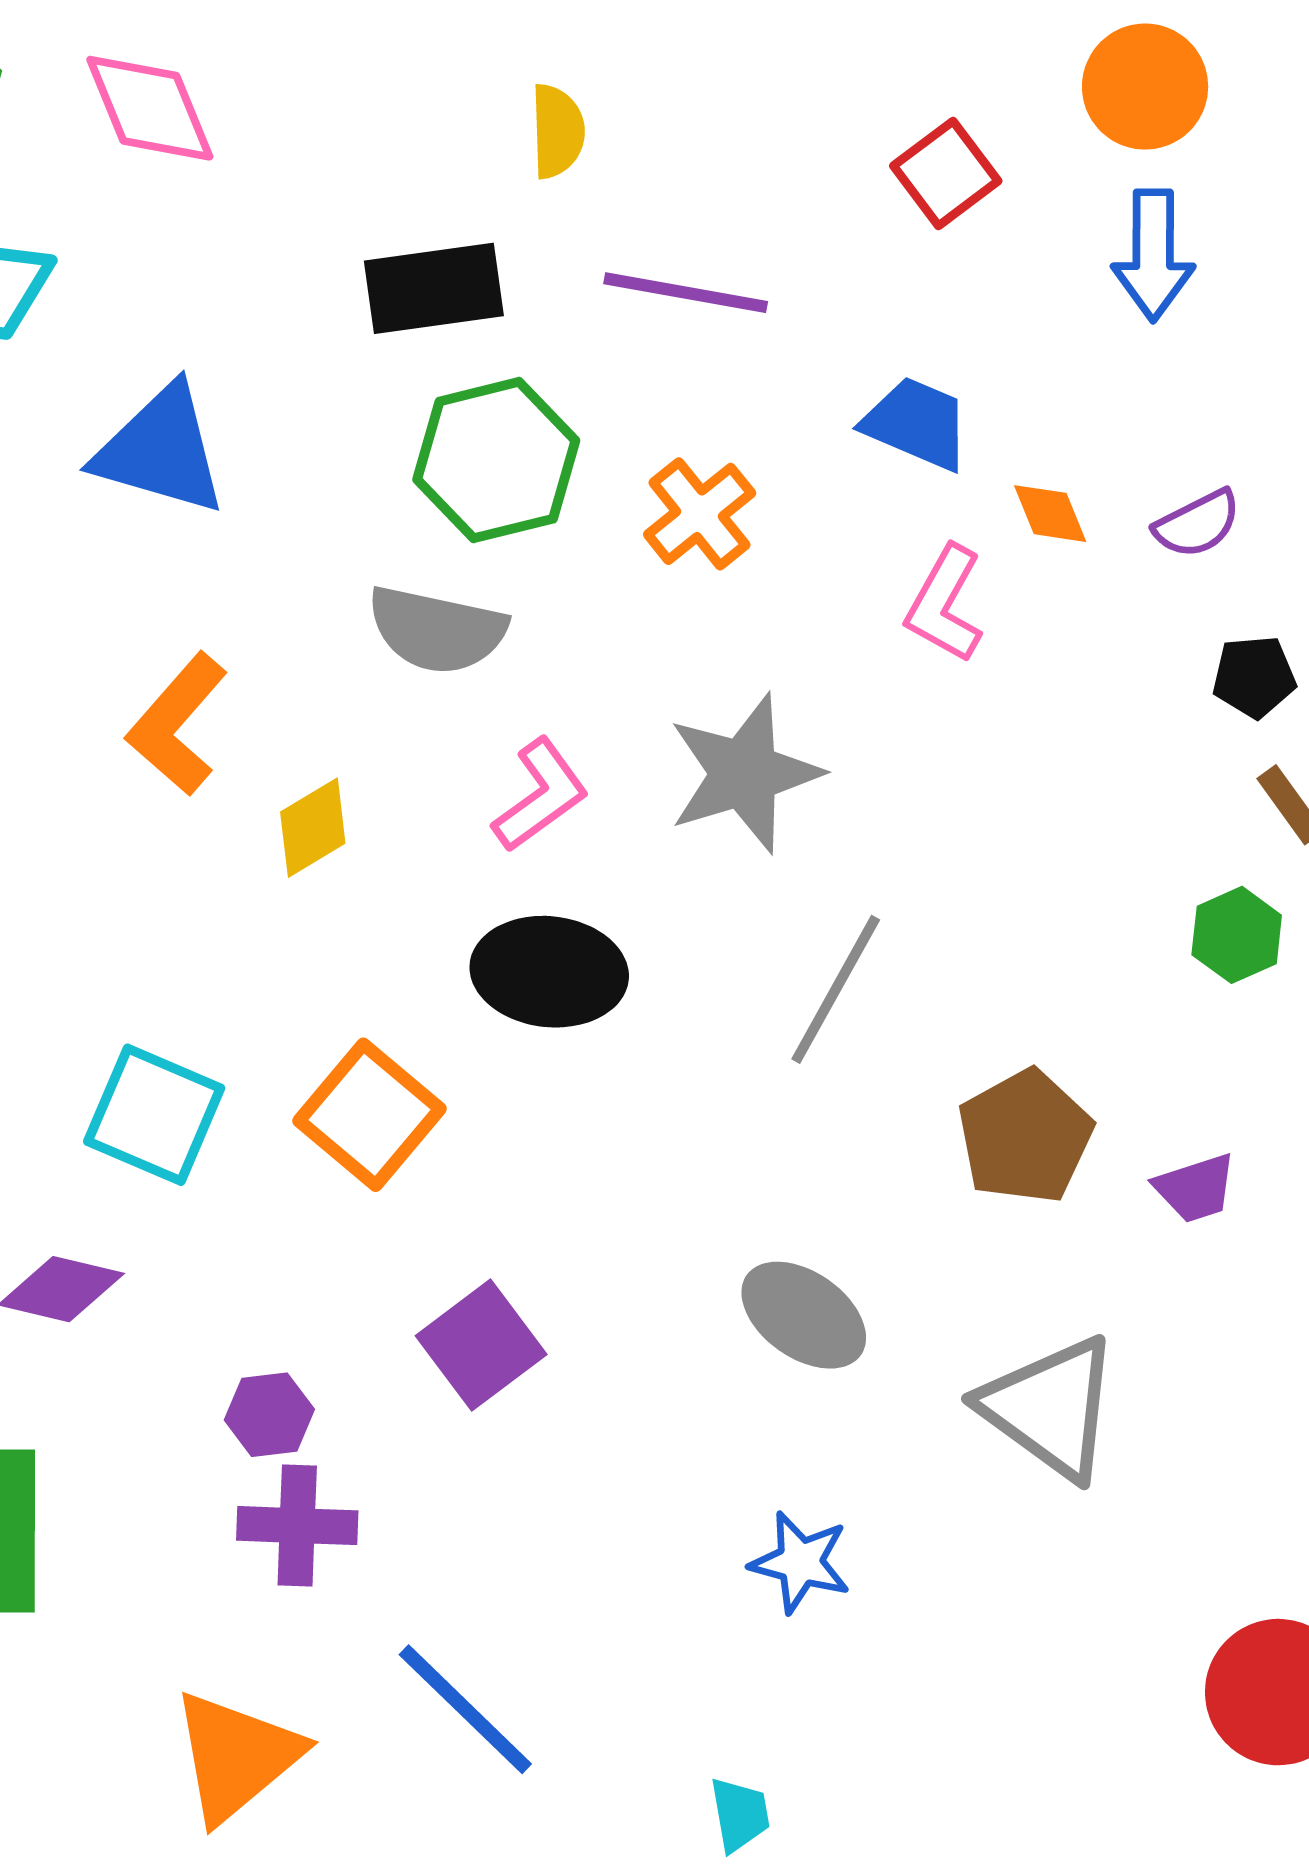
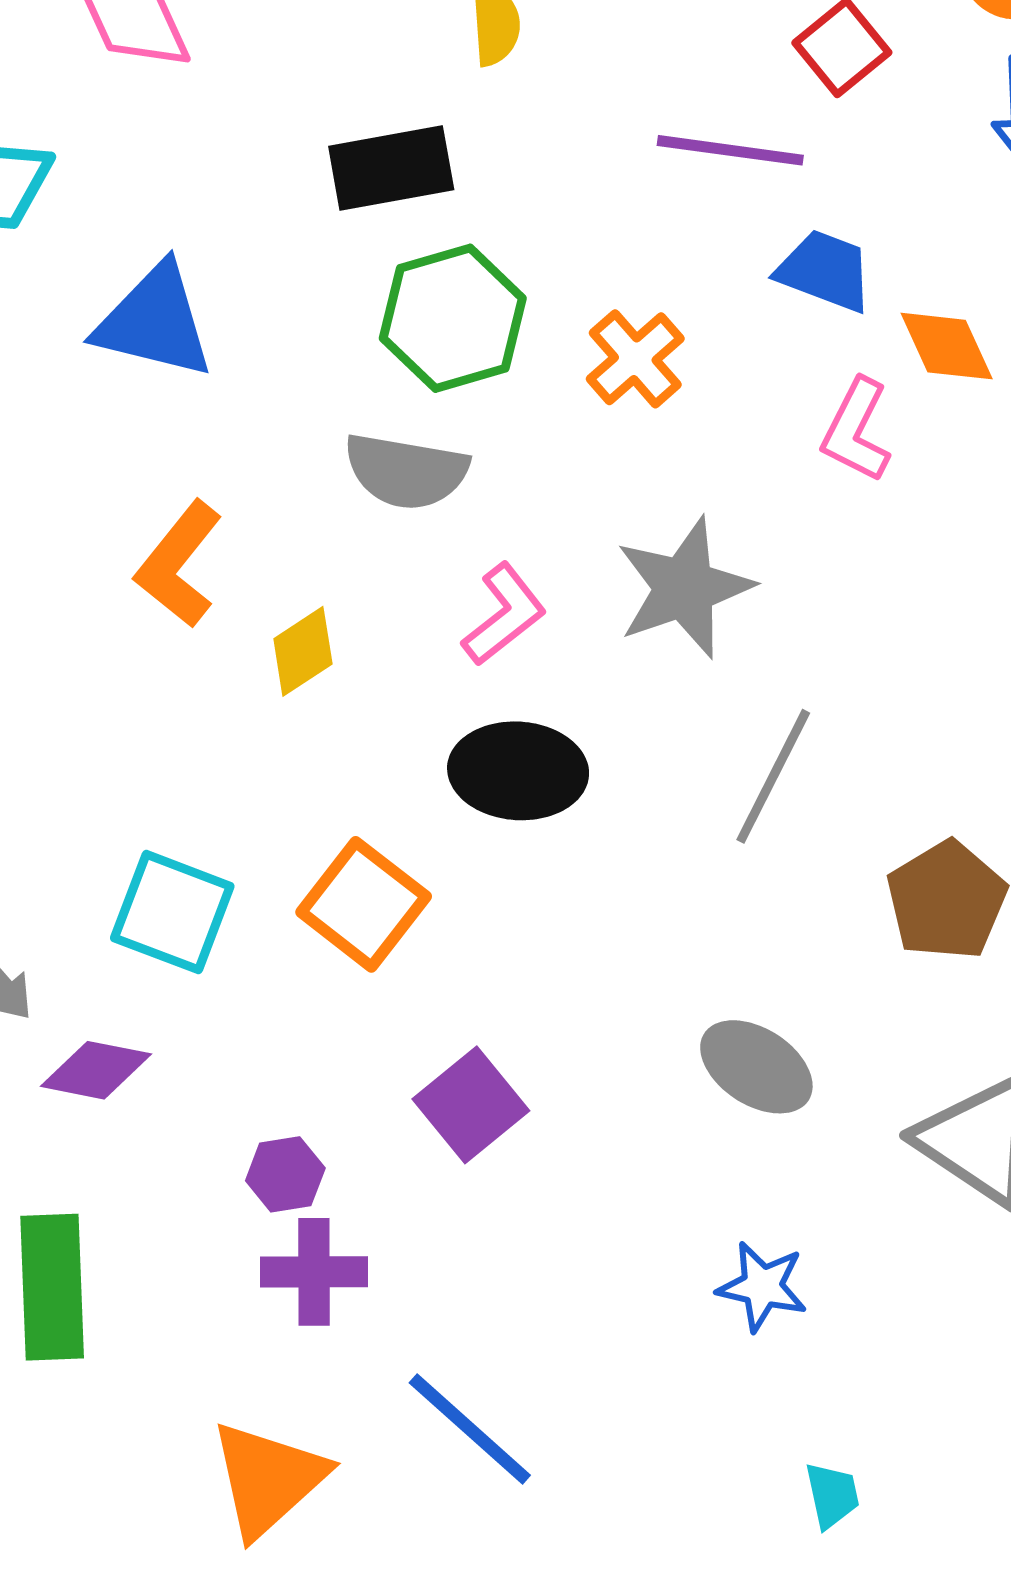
purple line: (686, 293) -> (730, 150), moved
orange diamond: (1050, 514) -> (947, 346), size x1.4
cyan trapezoid: (740, 1814) -> (832, 1495), moved

